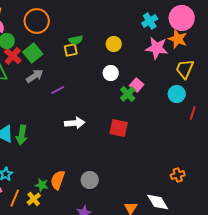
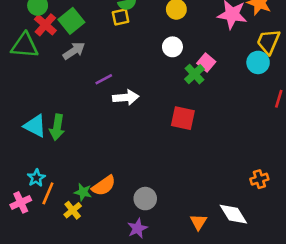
purple line: (58, 90) -> (104, 79), moved
cyan circle: (177, 94) -> (258, 62), moved
white arrow: (75, 123) -> (126, 97), moved
orange semicircle: (58, 180) -> (104, 186), turned -144
gray circle: (90, 180) -> (145, 199), moved
orange line: (15, 198) -> (48, 193), moved

